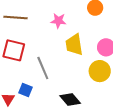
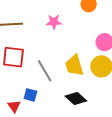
yellow trapezoid: (74, 45) -> (74, 65), moved

